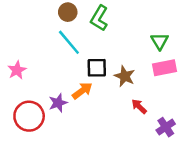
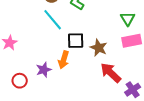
orange arrow: (82, 91) -> (64, 60), turned 144
red arrow: (139, 106) -> (111, 73), size x1.6
red circle: (29, 116) -> (20, 81), size x0.6

